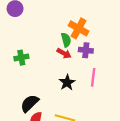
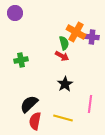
purple cross: (86, 50) -> (92, 37), moved
pink line: (93, 77) -> (90, 104), moved

